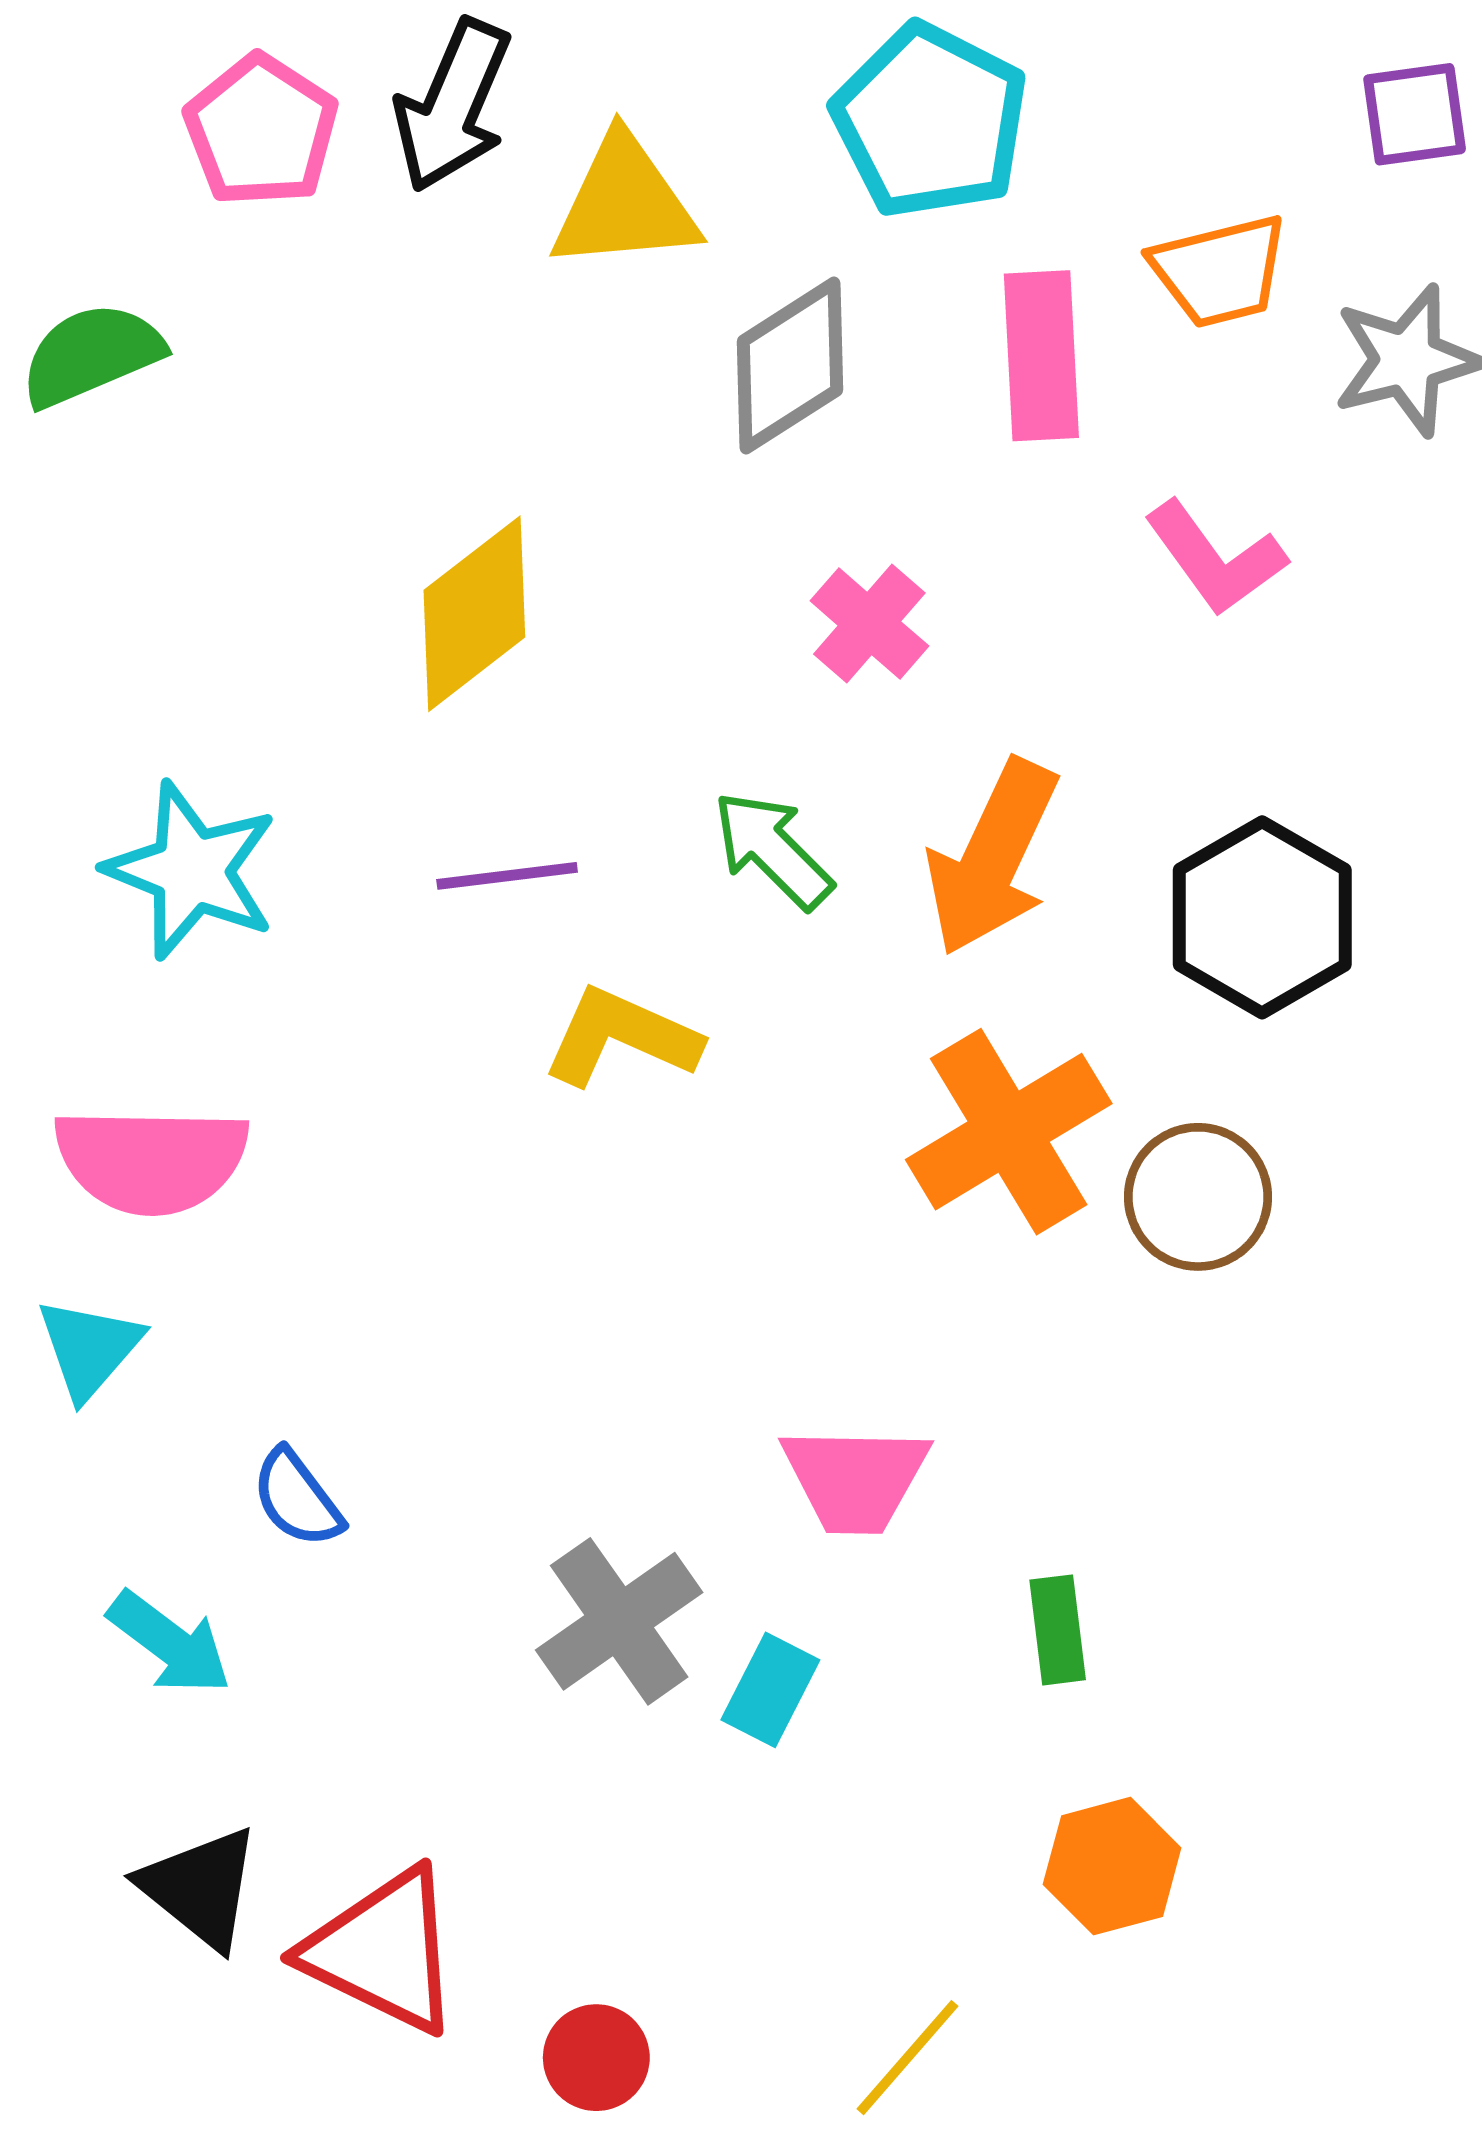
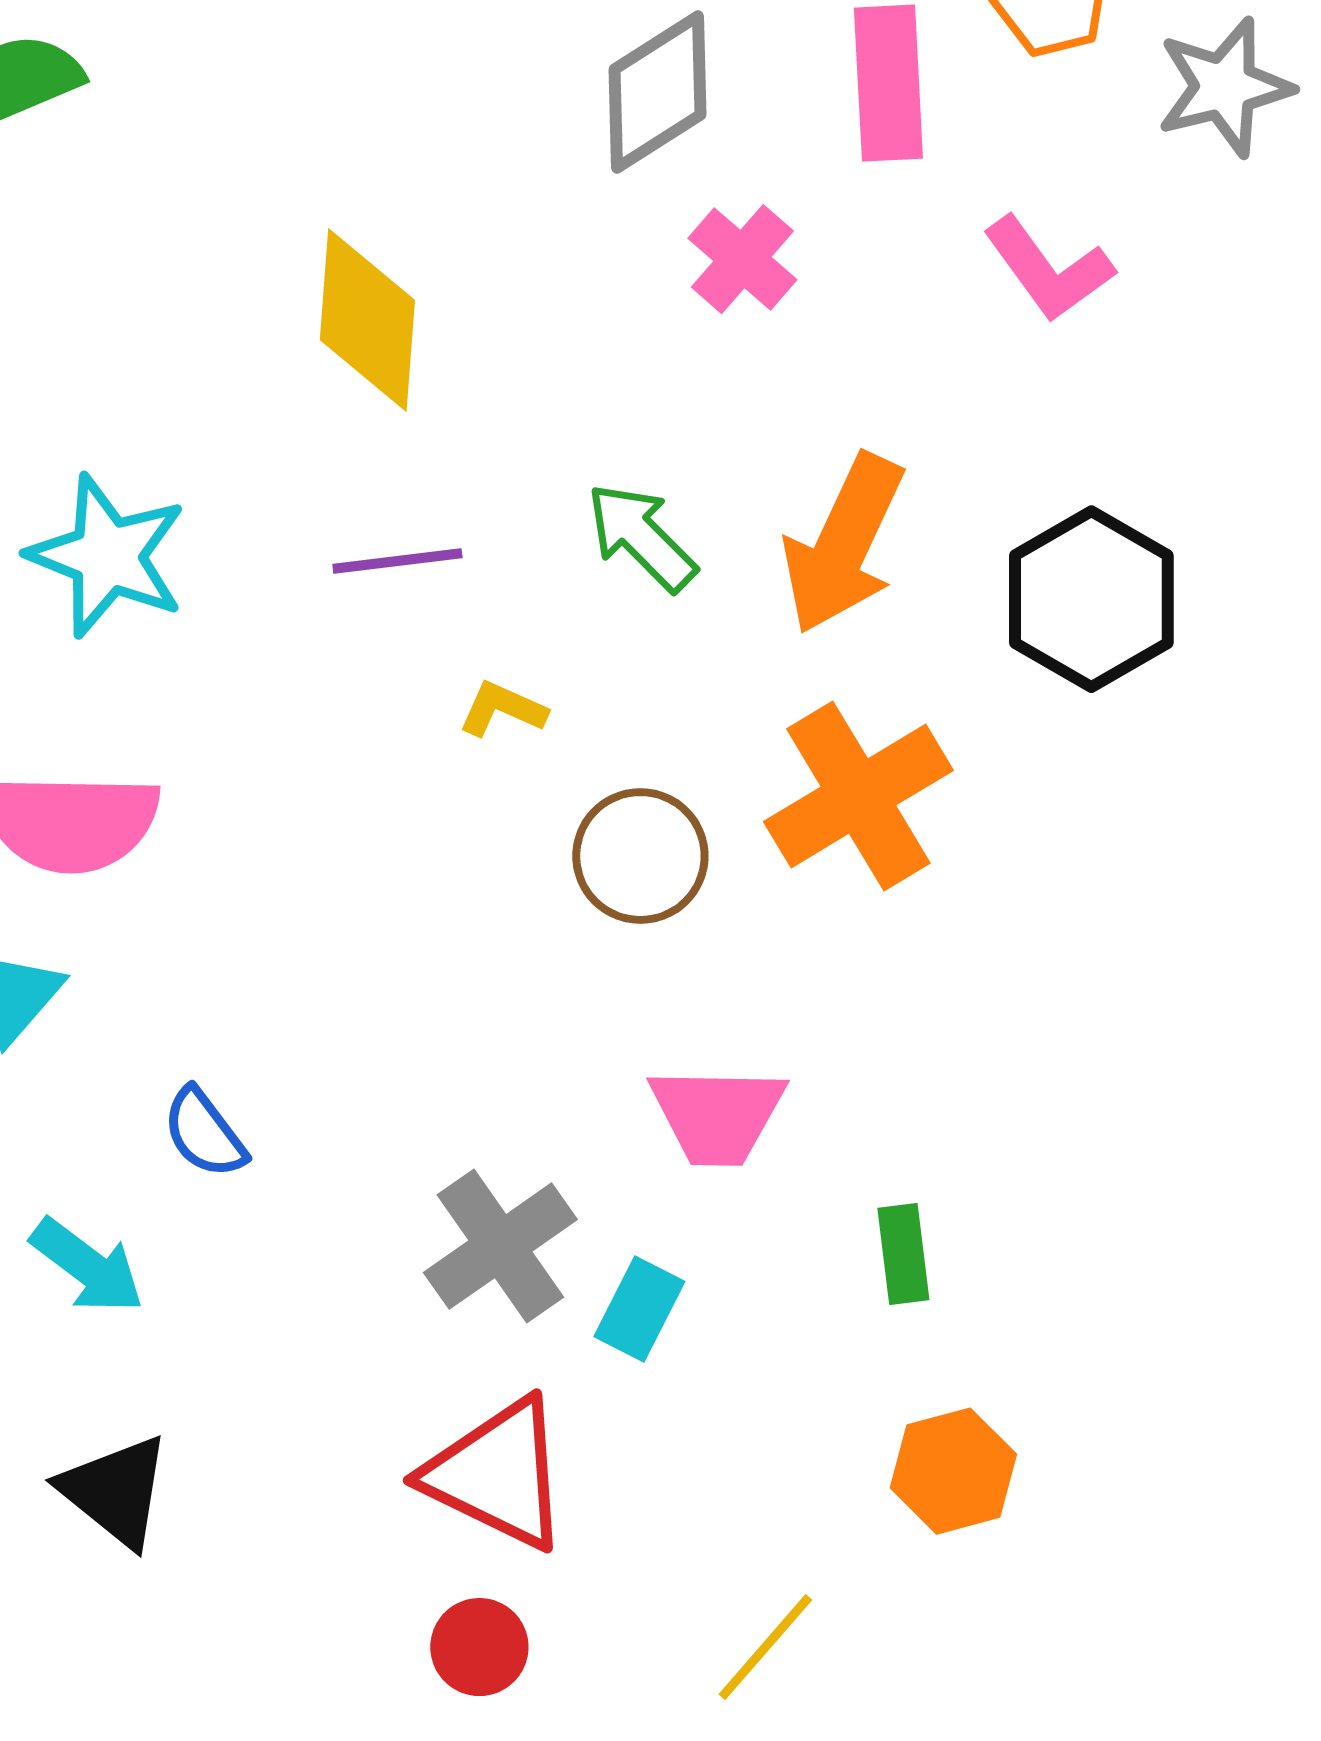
yellow diamond: (474, 614) -> (367, 320), turned -48
pink cross: (869, 623) -> (742, 259), moved
yellow L-shape: (621, 1037) -> (502, 709), size x0.6
brown circle: (1198, 1197) -> (640, 856), moved
red triangle: (383, 1951) -> (497, 1474), moved

